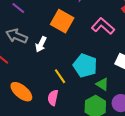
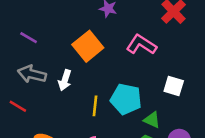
orange square: (62, 21) -> (88, 46), turned 30
yellow line: (60, 76) -> (95, 106), moved, turned 49

